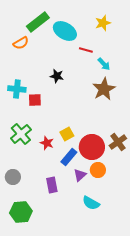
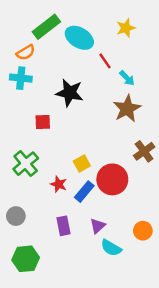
red line: (86, 50) -> (105, 61), turned 40
black star: (57, 76) -> (70, 93), size x1.6
cyan cross: (17, 89) -> (21, 78), moved
brown cross: (118, 142) -> (144, 151), moved
red star: (47, 143) -> (59, 184), moved
orange circle: (98, 170) -> (143, 231), moved
purple triangle: (80, 175) -> (98, 226), moved

